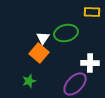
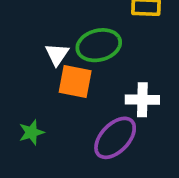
orange square: (39, 53) -> (75, 82), moved, turned -30

